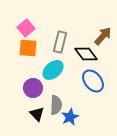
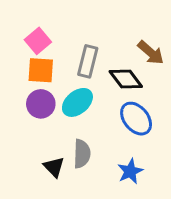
brown arrow: (103, 36) -> (151, 53), turned 90
purple circle: (33, 88) -> (41, 104), moved
blue star: (70, 117) -> (130, 171), moved

